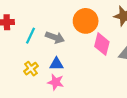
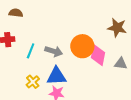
orange circle: (86, 21) -> (82, 46), moved
blue triangle: (56, 64) -> (56, 76), size x1.5

